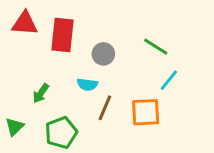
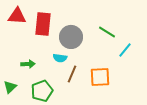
gray circle: (103, 54) -> (71, 37), size x1.5
cyan line: (169, 80) -> (125, 50), moved
green arrow: (41, 93) -> (28, 64), turned -128

